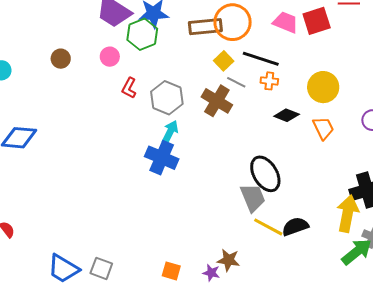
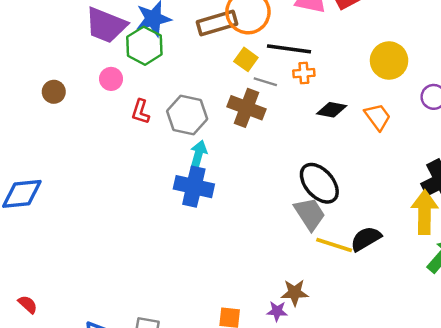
yellow circle: (323, 87) -> (389, 61), moved

